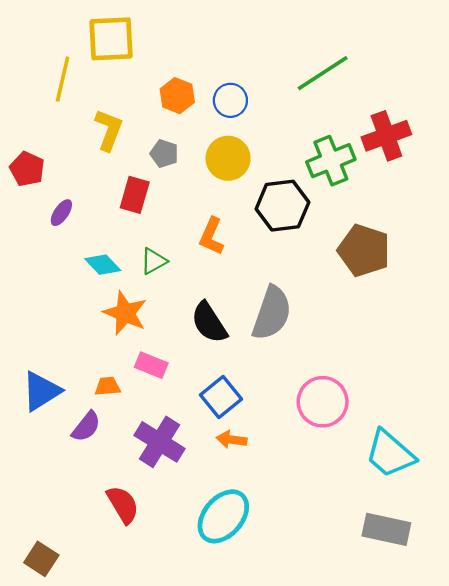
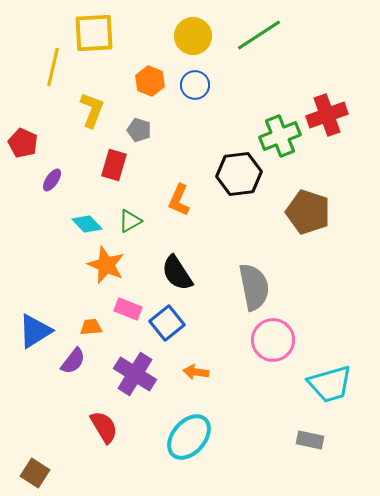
green line: (323, 73) -> (259, 35), moved
yellow circle: (228, 158) -> (193, 36), moved
gray semicircle: (272, 313) -> (254, 287), moved, turned -30
blue square: (221, 397) -> (167, 323), moved
cyan trapezoid: (390, 454) -> (330, 384), turned -57
gray rectangle: (386, 529) -> (310, 440), moved, size x0.7

